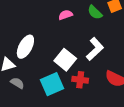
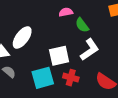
green semicircle: (95, 12) -> (82, 25), moved
white square: (65, 60) -> (59, 56), turned 30

